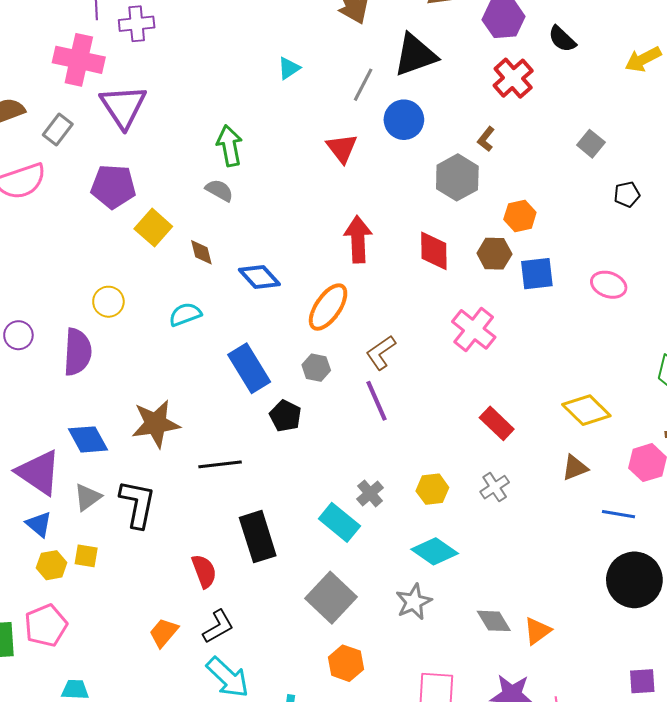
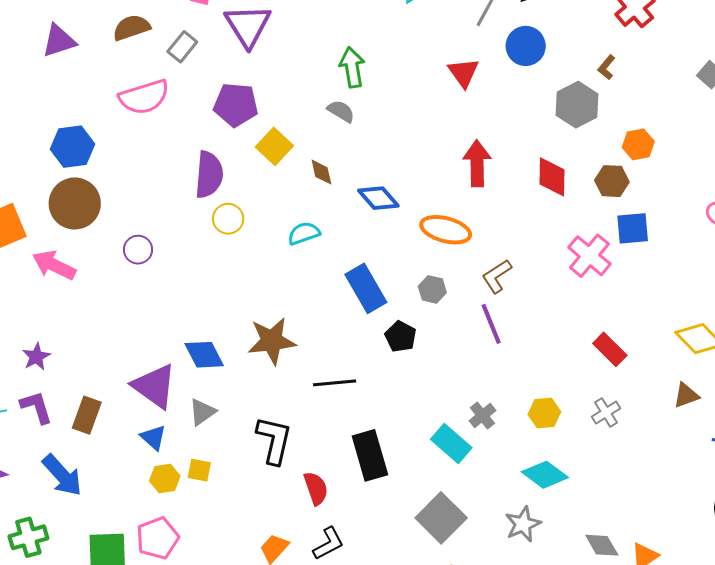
blue square: (537, 274) -> (633, 228), moved
orange ellipse: (328, 307) -> (446, 230), turned 69
purple semicircle: (77, 352) -> (209, 175), moved
black L-shape: (138, 504) -> (274, 440), moved

